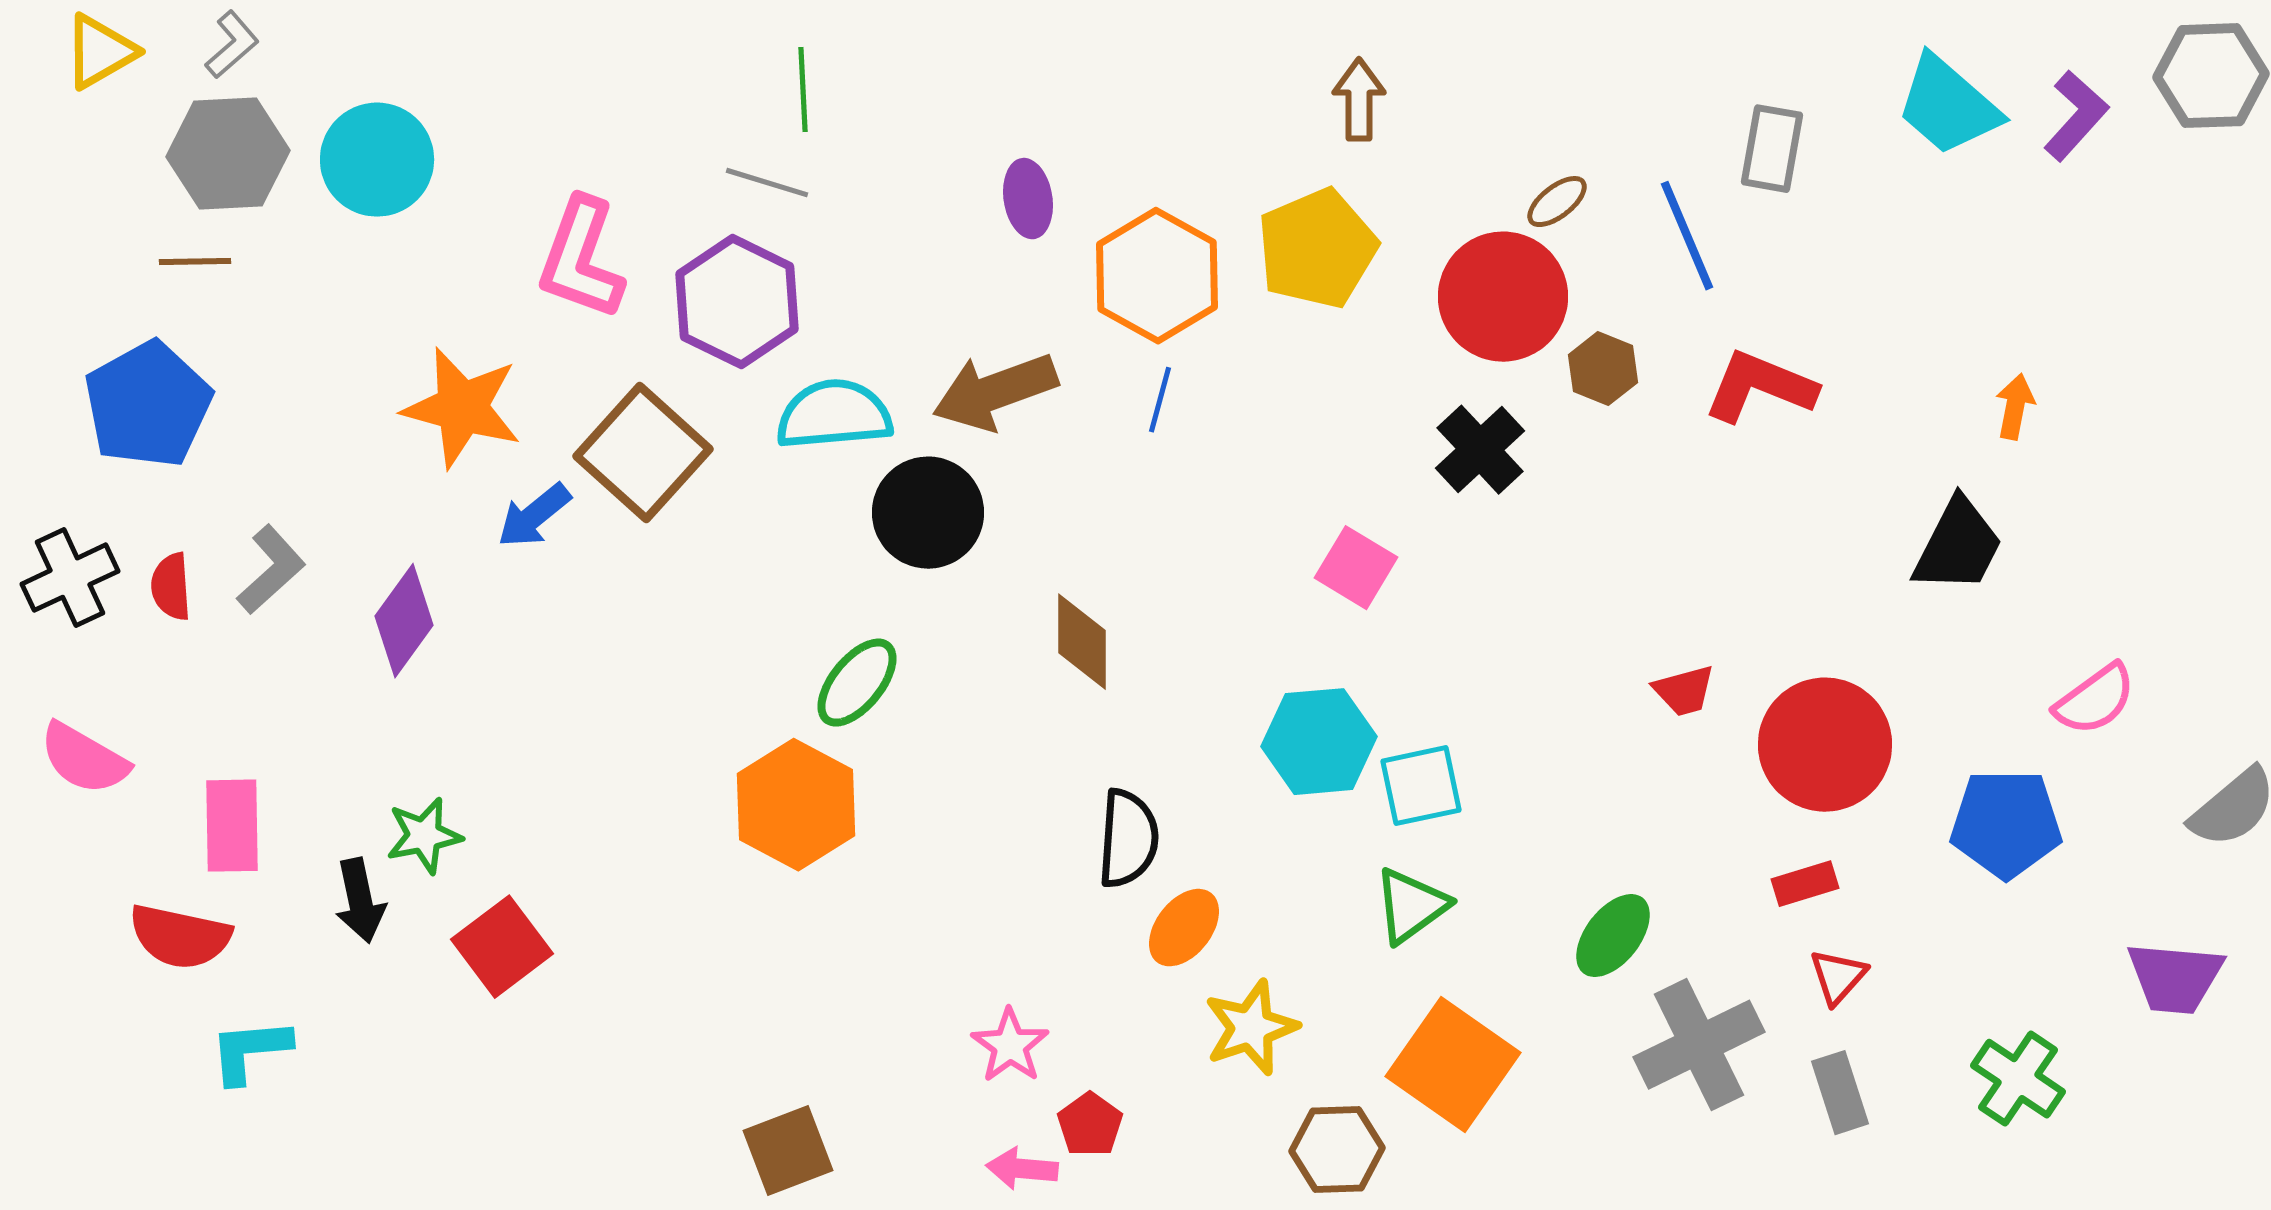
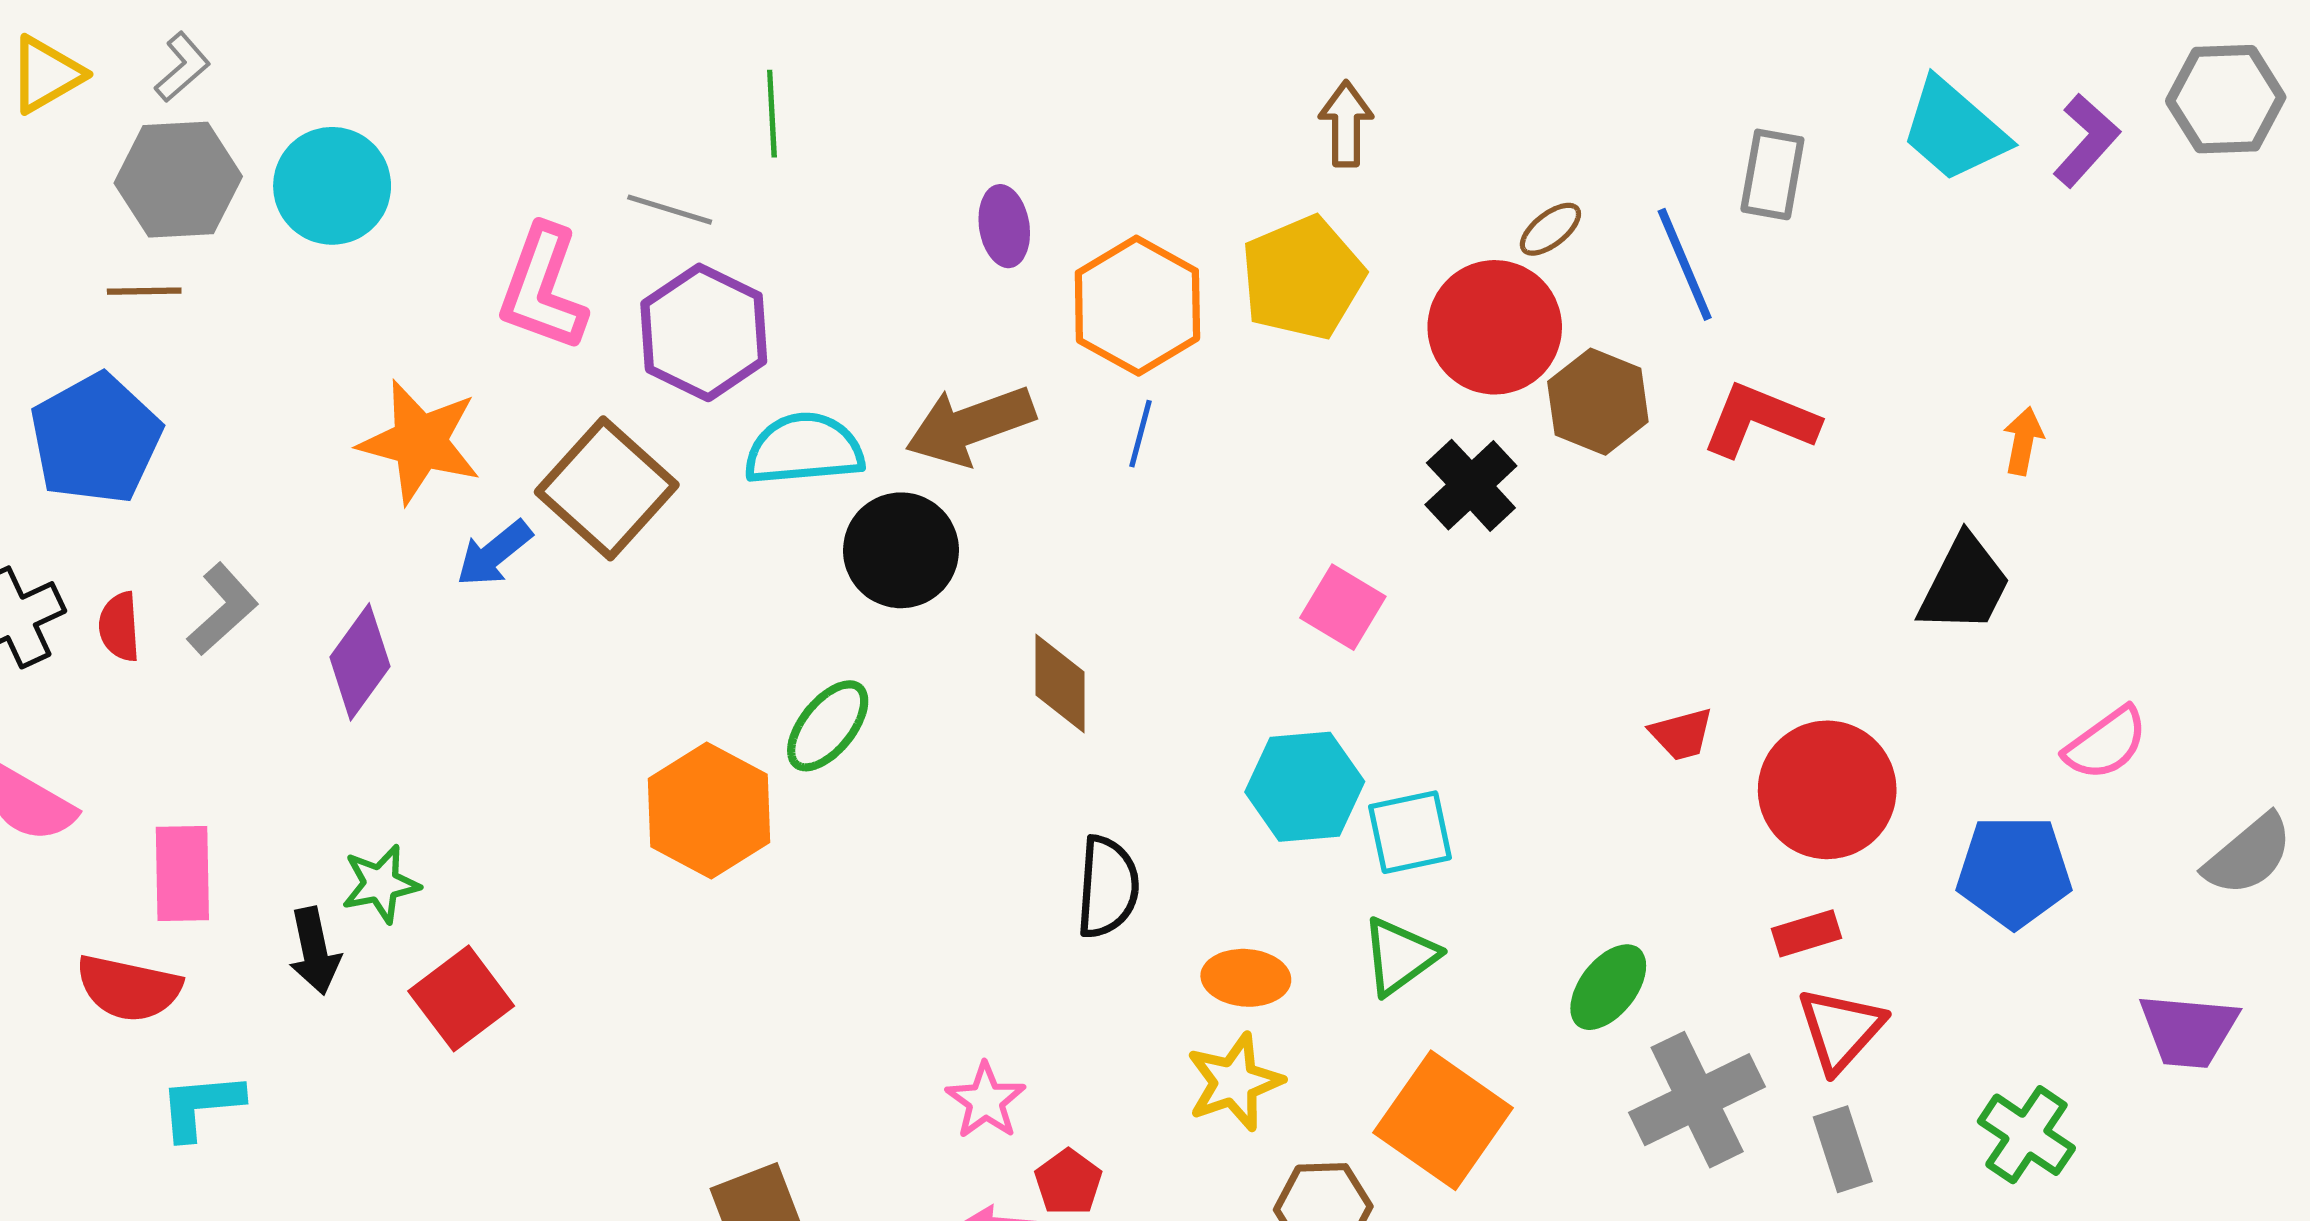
gray line: (767, 183) -> (670, 210), moved
brown hexagon: (1603, 369) -> (1598, 402), size x1.4
orange hexagon: (796, 805) -> (709, 811), moved
orange ellipse: (1184, 928) -> (1246, 978), moved, turned 56
red triangle: (1838, 977) -> (1841, 1029), size x1.5

